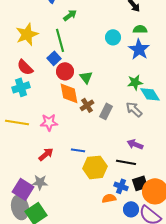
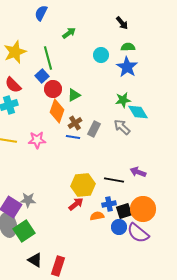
green arrow: (70, 15) -> (69, 33), moved
green triangle: (86, 77) -> (74, 95), turned 40
orange diamond: (69, 93) -> (57, 111), turned 30
purple arrow: (135, 144) -> (138, 172), moved
blue line: (78, 150) -> (73, 137), moved
red arrow: (46, 154) -> (76, 204), moved
black square: (140, 183) -> (124, 211), moved
blue cross: (121, 186) -> (109, 204), turned -32

